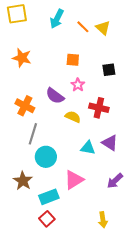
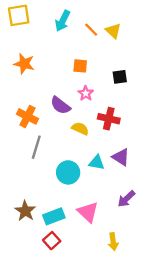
cyan circle: (46, 157) -> (68, 172), moved
pink triangle: (74, 180) -> (88, 212), moved, turned -45
brown star: (23, 181) -> (25, 211), moved

